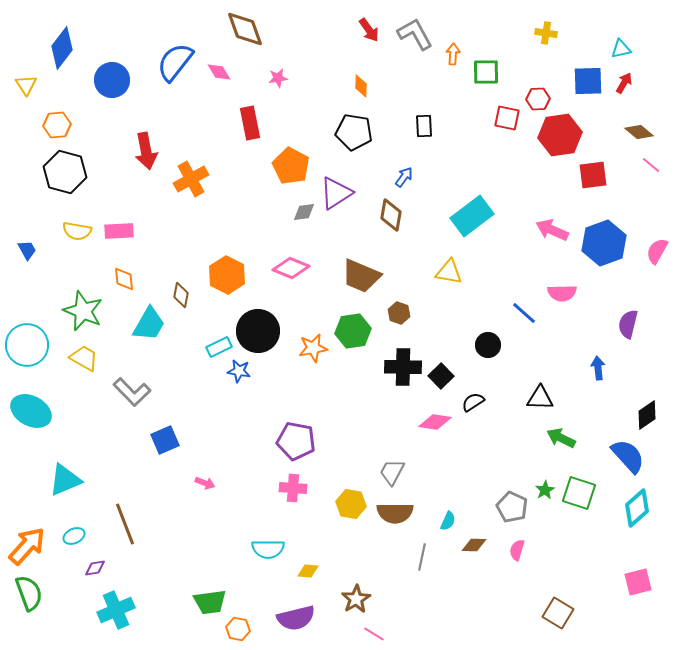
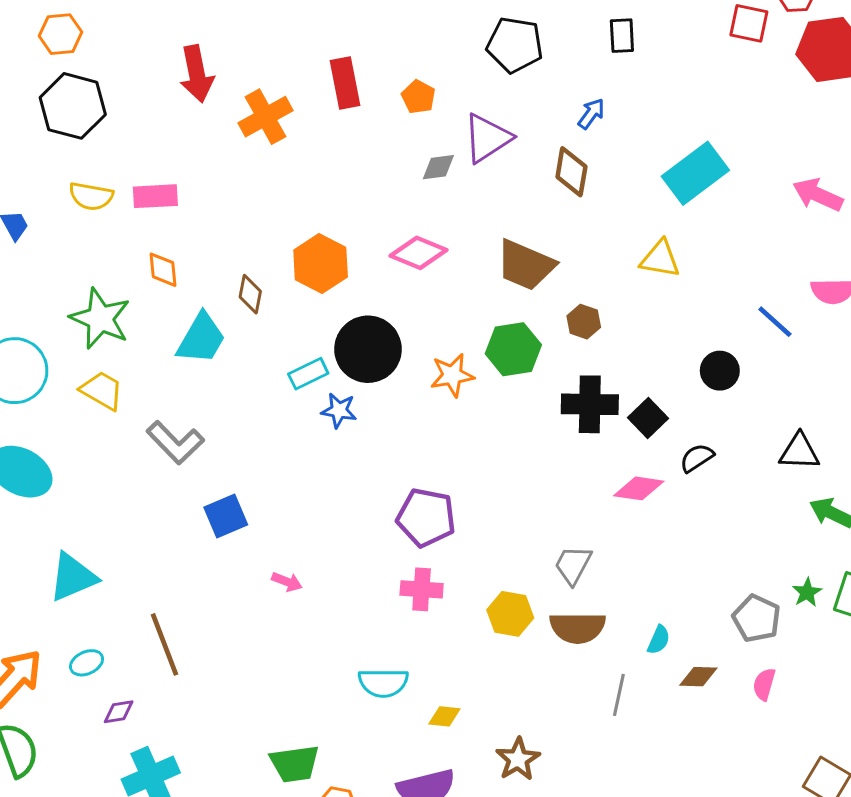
red rectangle: (250, 123) -> (345, 83), moved
orange pentagon: (291, 166) -> (418, 97), size x0.6

